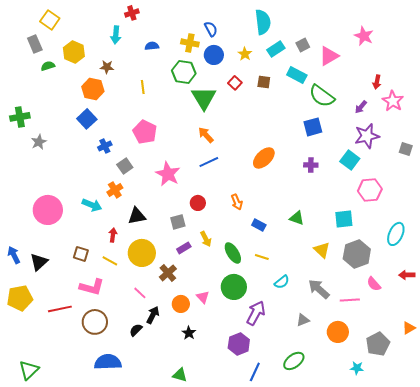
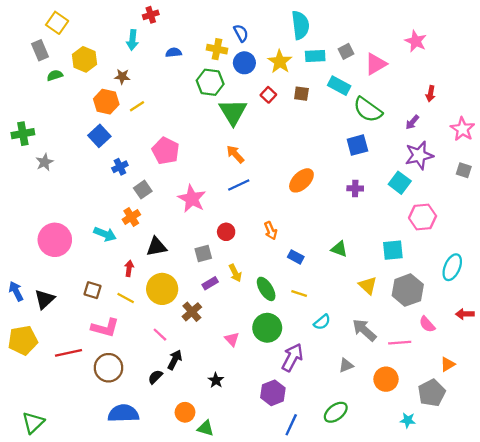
cyan rectangle: (276, 49) -> (315, 56), turned 30
yellow star: (245, 54) -> (280, 62), size x1.5
yellow line: (143, 87) -> (137, 106), moved, turned 64
pink star: (393, 101) -> (463, 129), moved
orange circle: (181, 304) -> (185, 412), moved
orange triangle: (409, 328) -> (448, 364), moved

